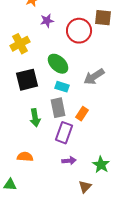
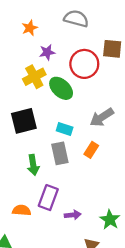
yellow cross: (20, 44) -> (34, 77), moved
green ellipse: (58, 64) -> (61, 88), moved
orange rectangle: (82, 114) -> (91, 150), moved
purple rectangle: (64, 133) -> (48, 198), moved

